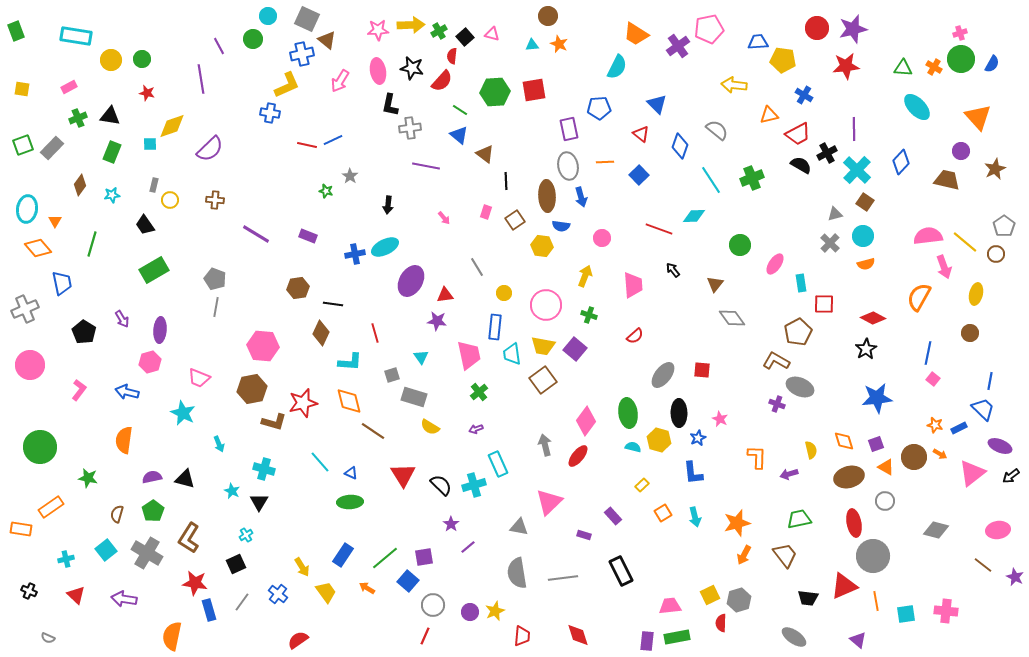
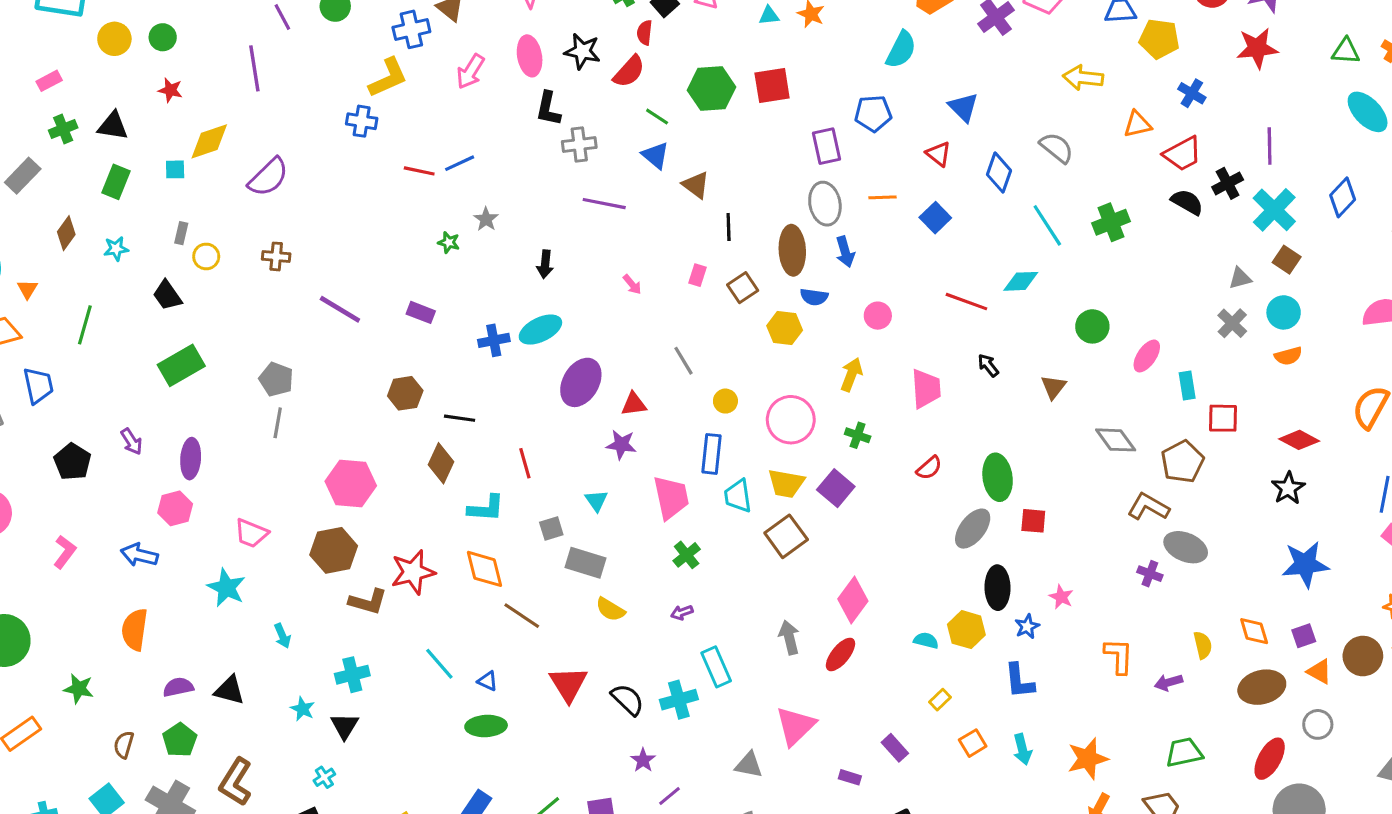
gray diamond: (732, 318) -> (1116, 440), moved
green ellipse: (628, 413) -> (998, 477), moved
cyan cross: (264, 469) -> (352, 675), turned -30
red ellipse: (854, 523) -> (1270, 759), turned 40

